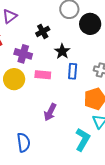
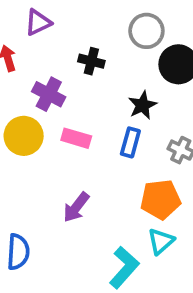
black cross: (43, 31) -> (91, 61), turned 32
black star: (62, 51) -> (142, 105), moved

